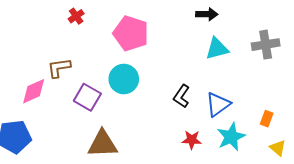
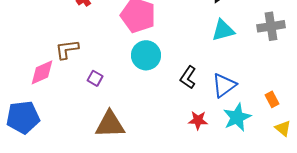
cyan circle: (124, 79) -> (146, 55), moved
purple square: (87, 97) -> (95, 78), size x0.6
orange rectangle: (267, 119) -> (272, 99), turned -49

